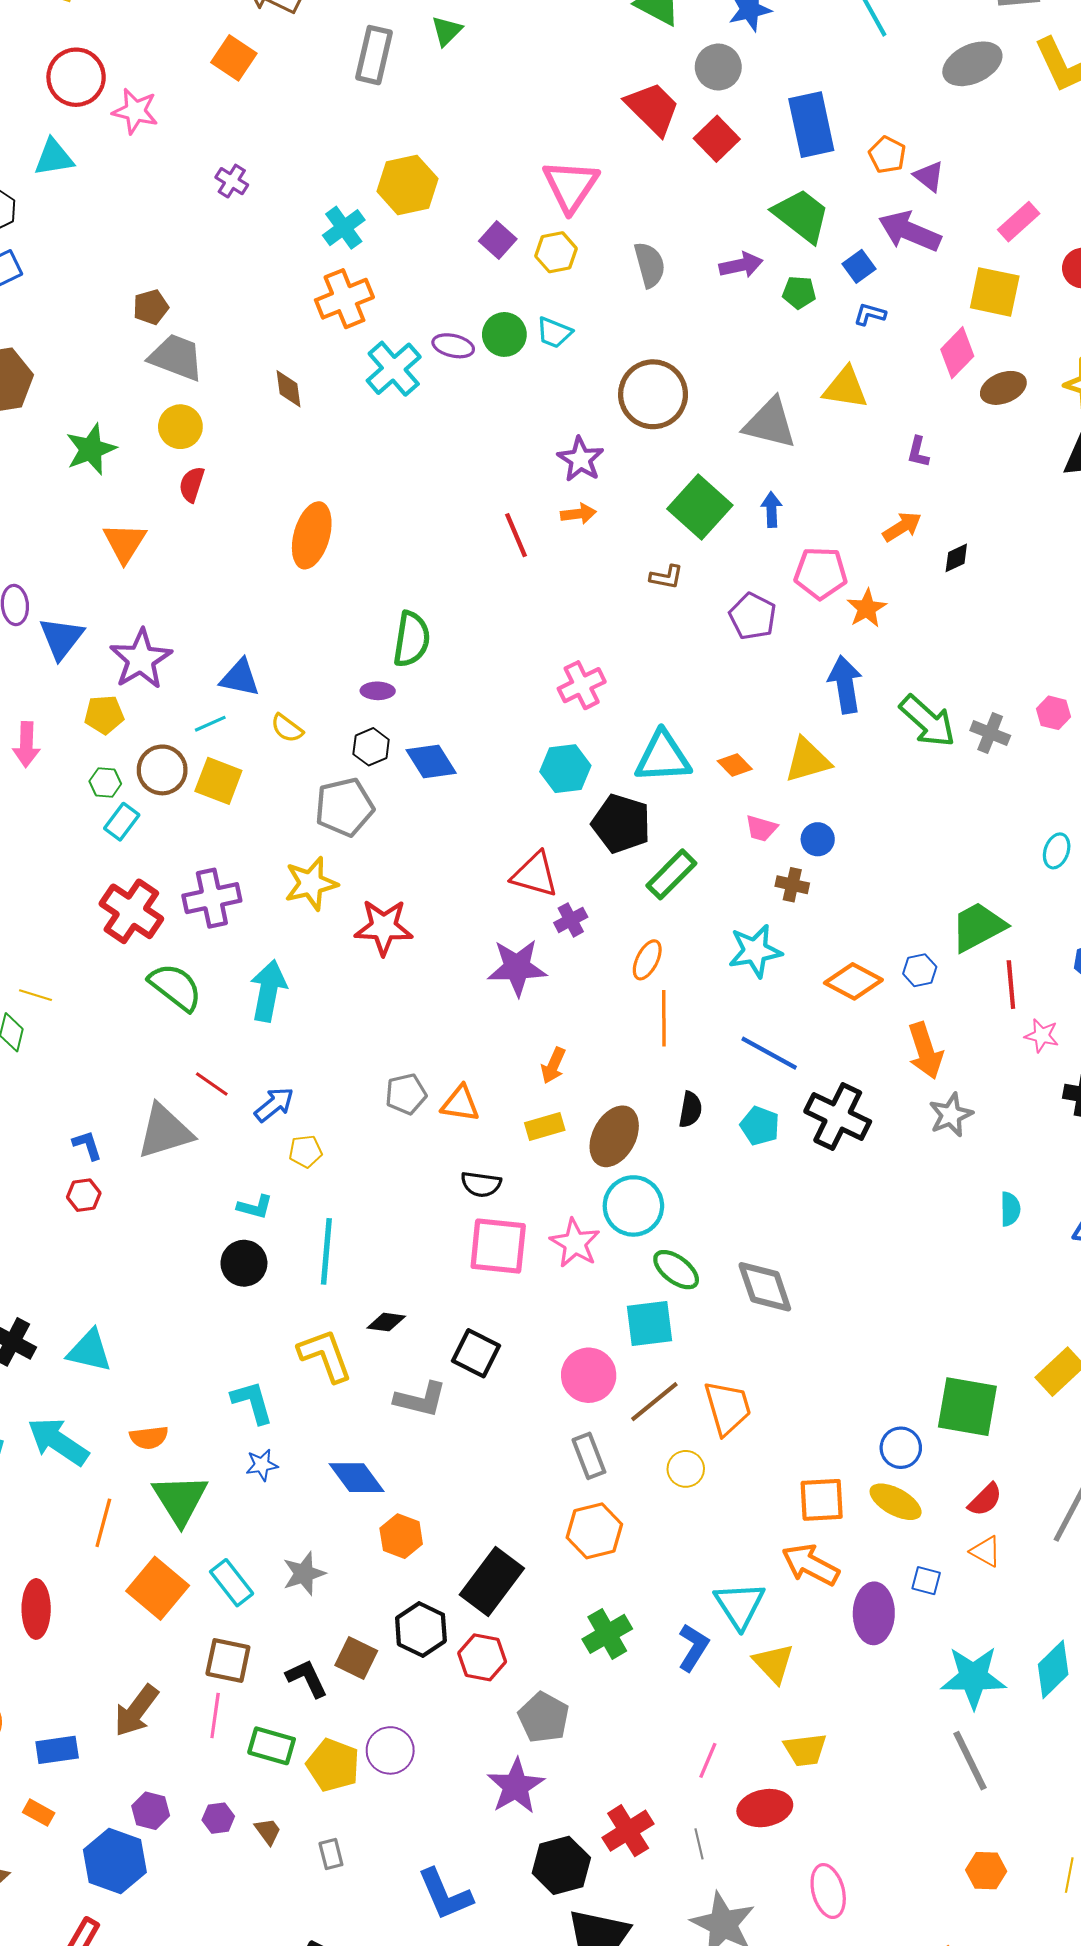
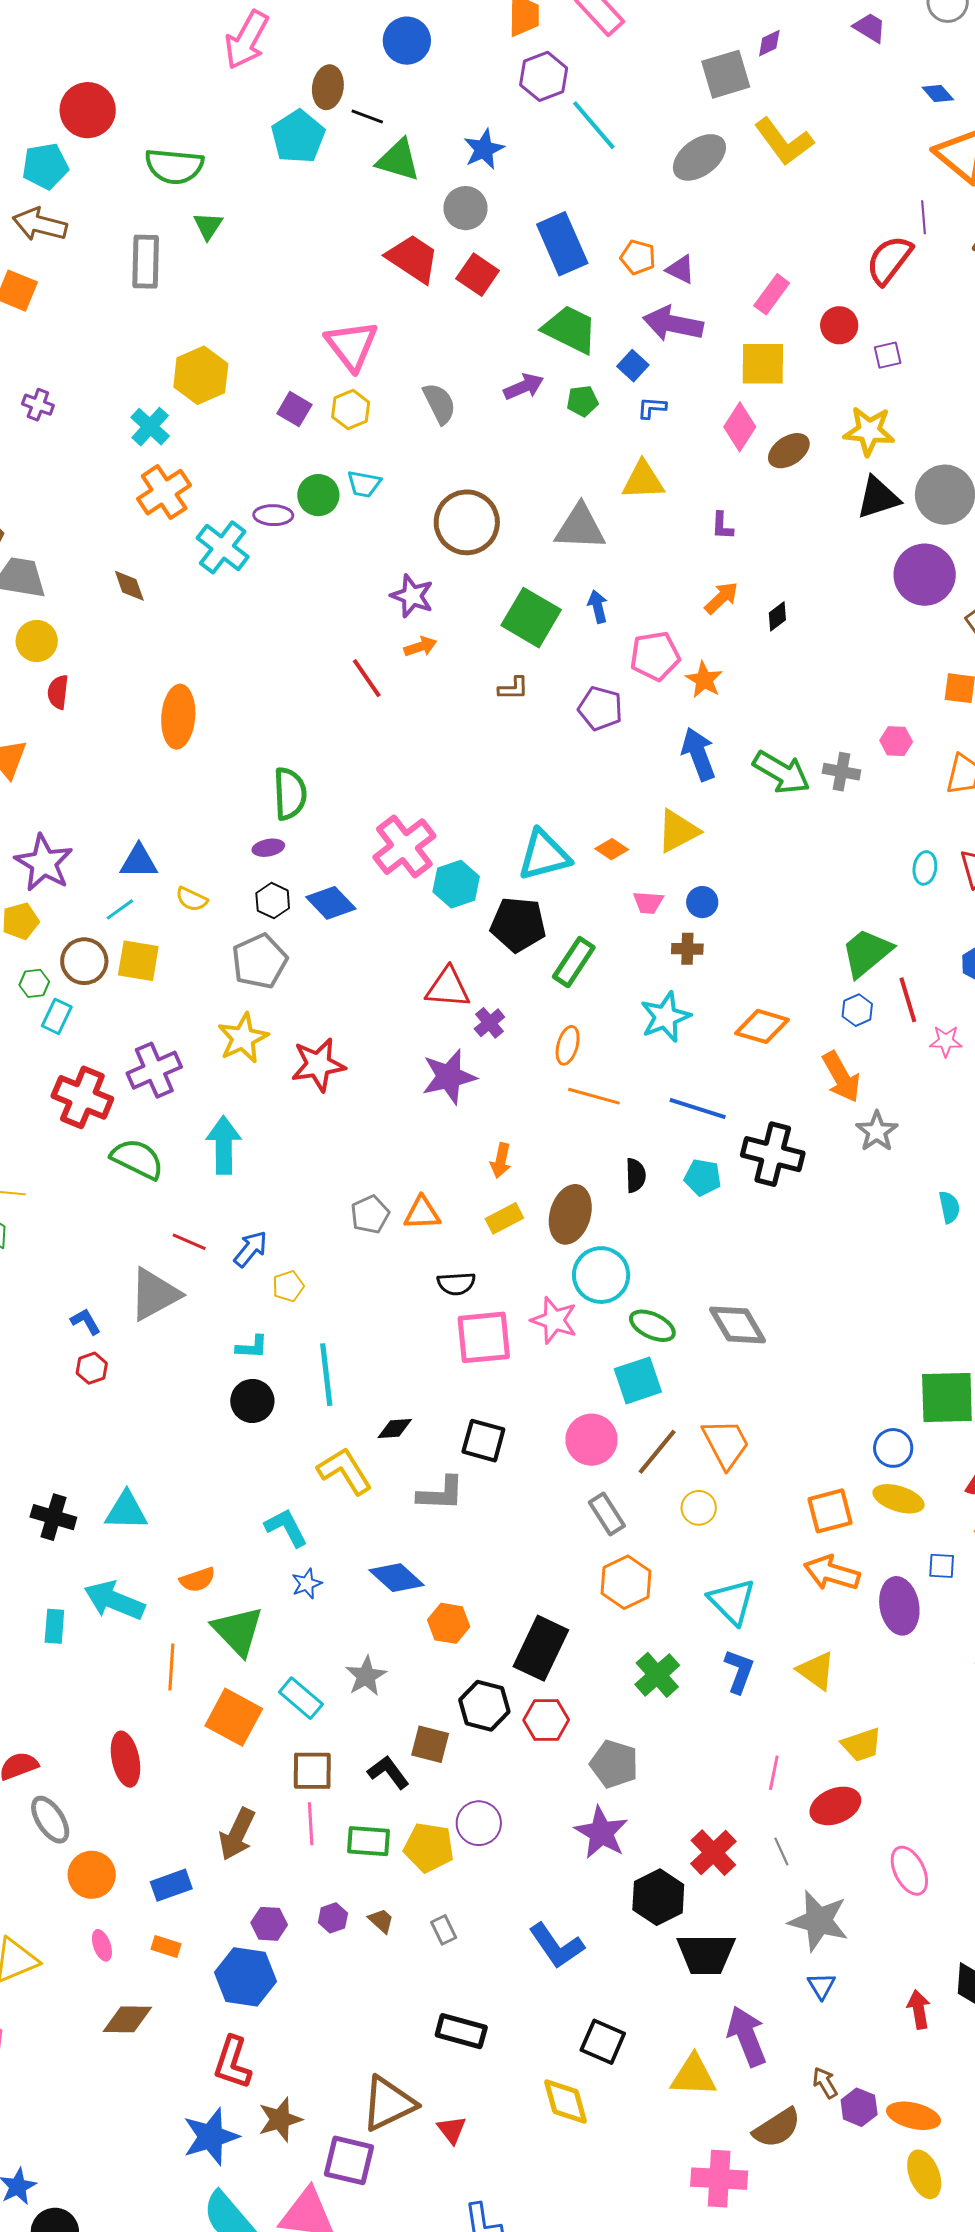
pink cross: (582, 685) -> (404, 847), moved, size x1.4
blue hexagon: (920, 970) -> (857, 1010), moved
orange line: (664, 1018) -> (594, 1096), turned -63
cyan triangle: (740, 1605) -> (732, 1601), moved

